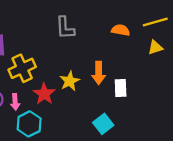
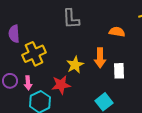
orange semicircle: (121, 30) -> (117, 32), moved
red star: (44, 94) -> (61, 85), moved, turned 30

